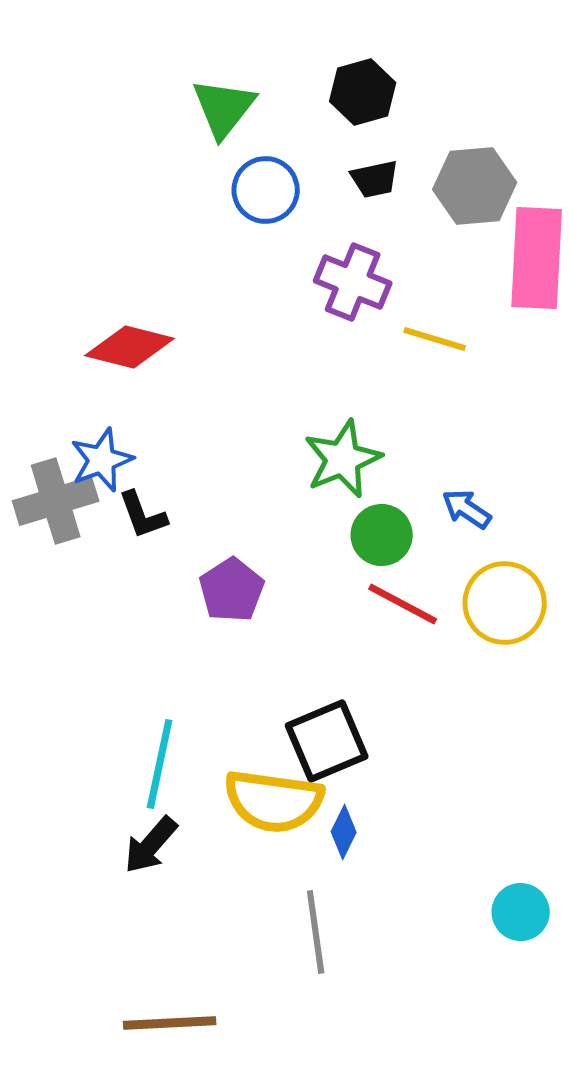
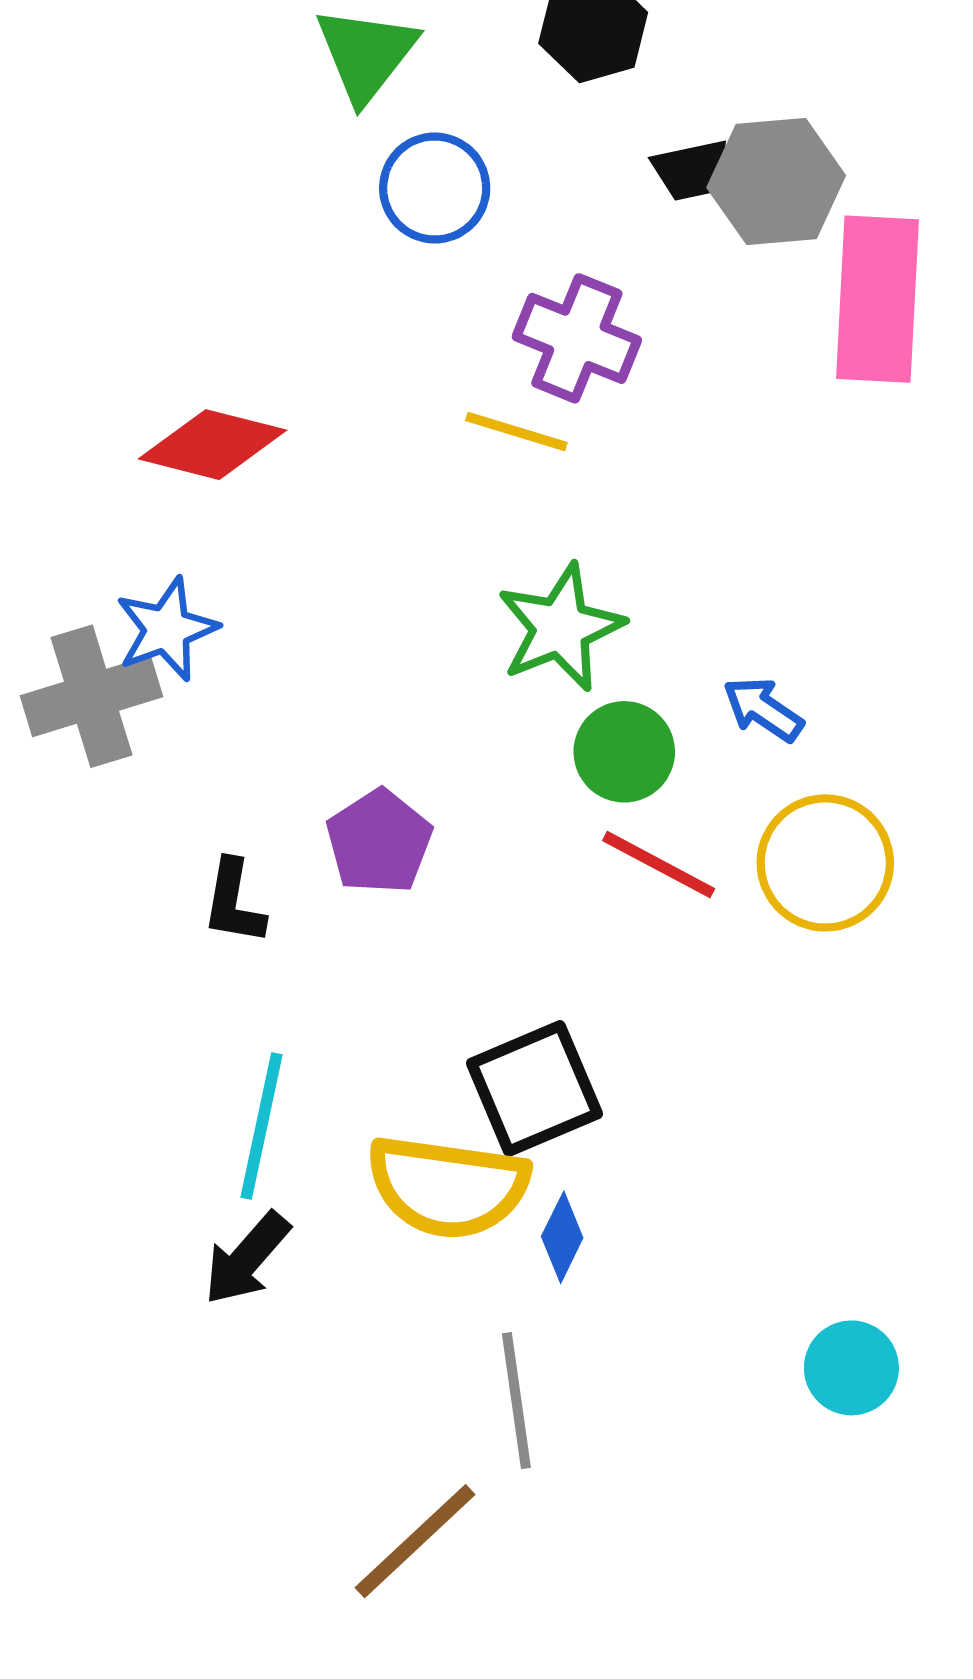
black trapezoid: (375, 179) -> (691, 170), moved
yellow line: (435, 339) -> (516, 432), moved
black L-shape: (143, 515) -> (234, 902), moved, turned 30
brown line: (170, 1023) -> (415, 1541), moved, turned -40

